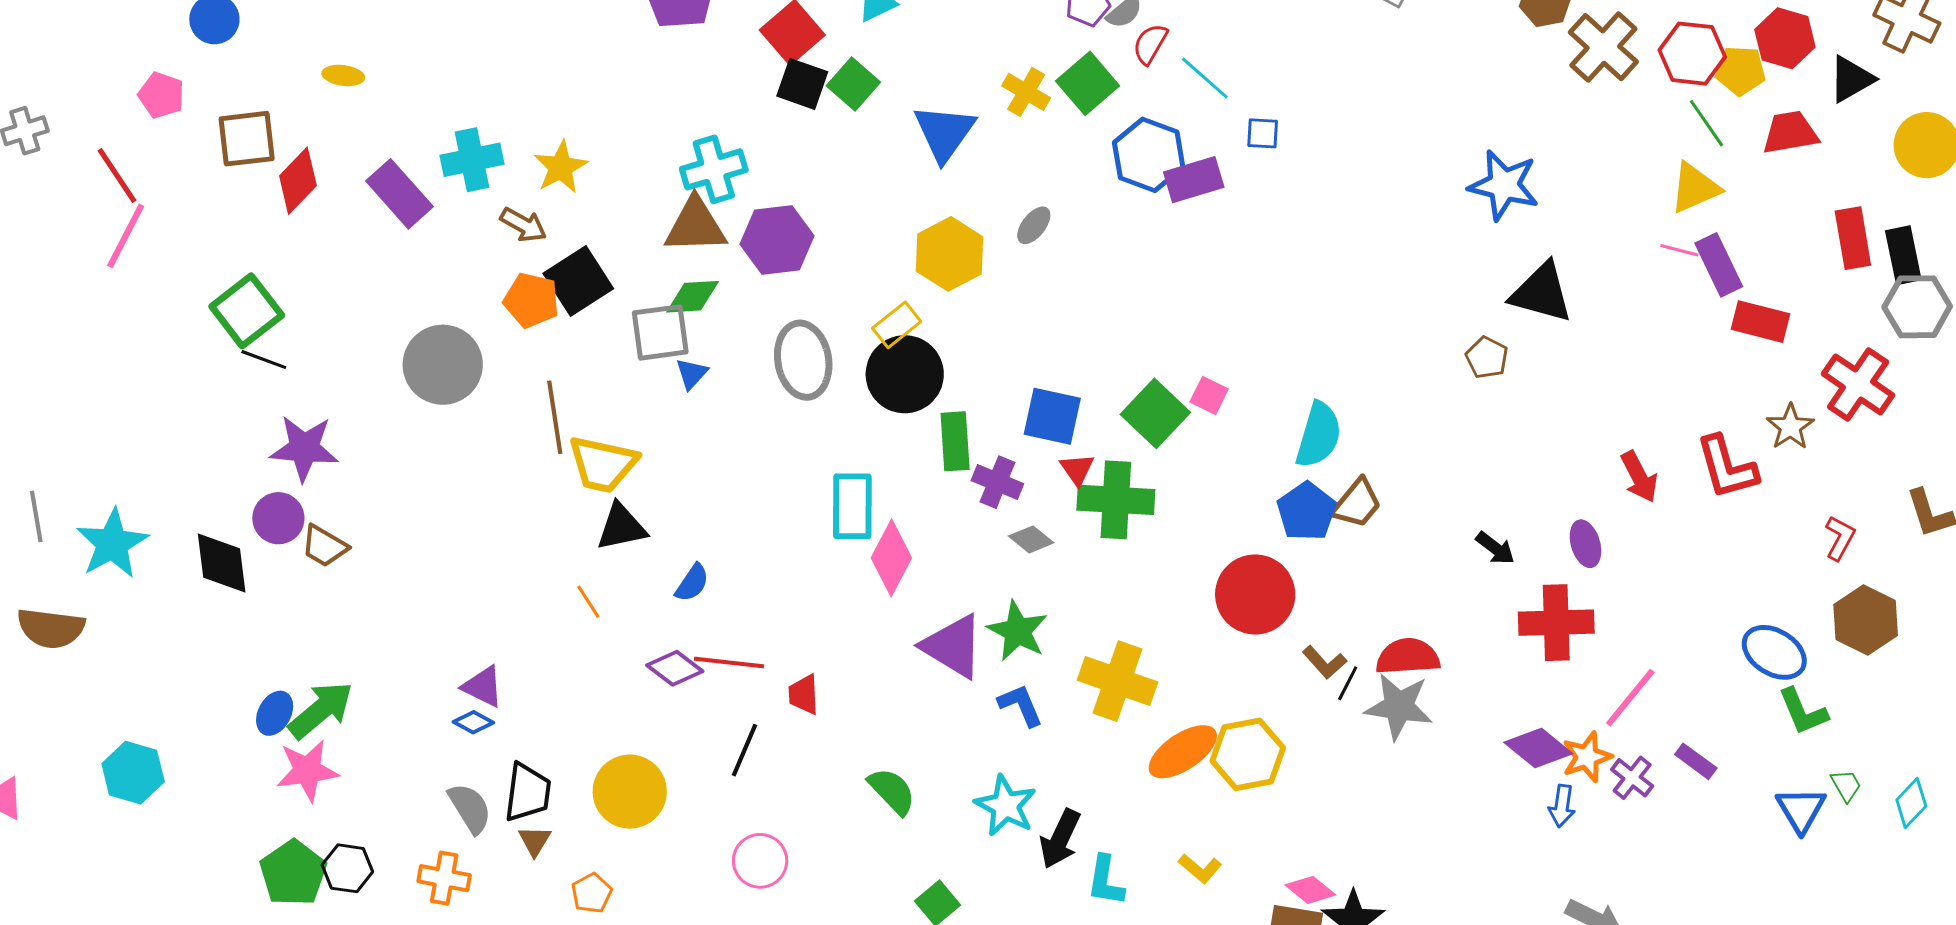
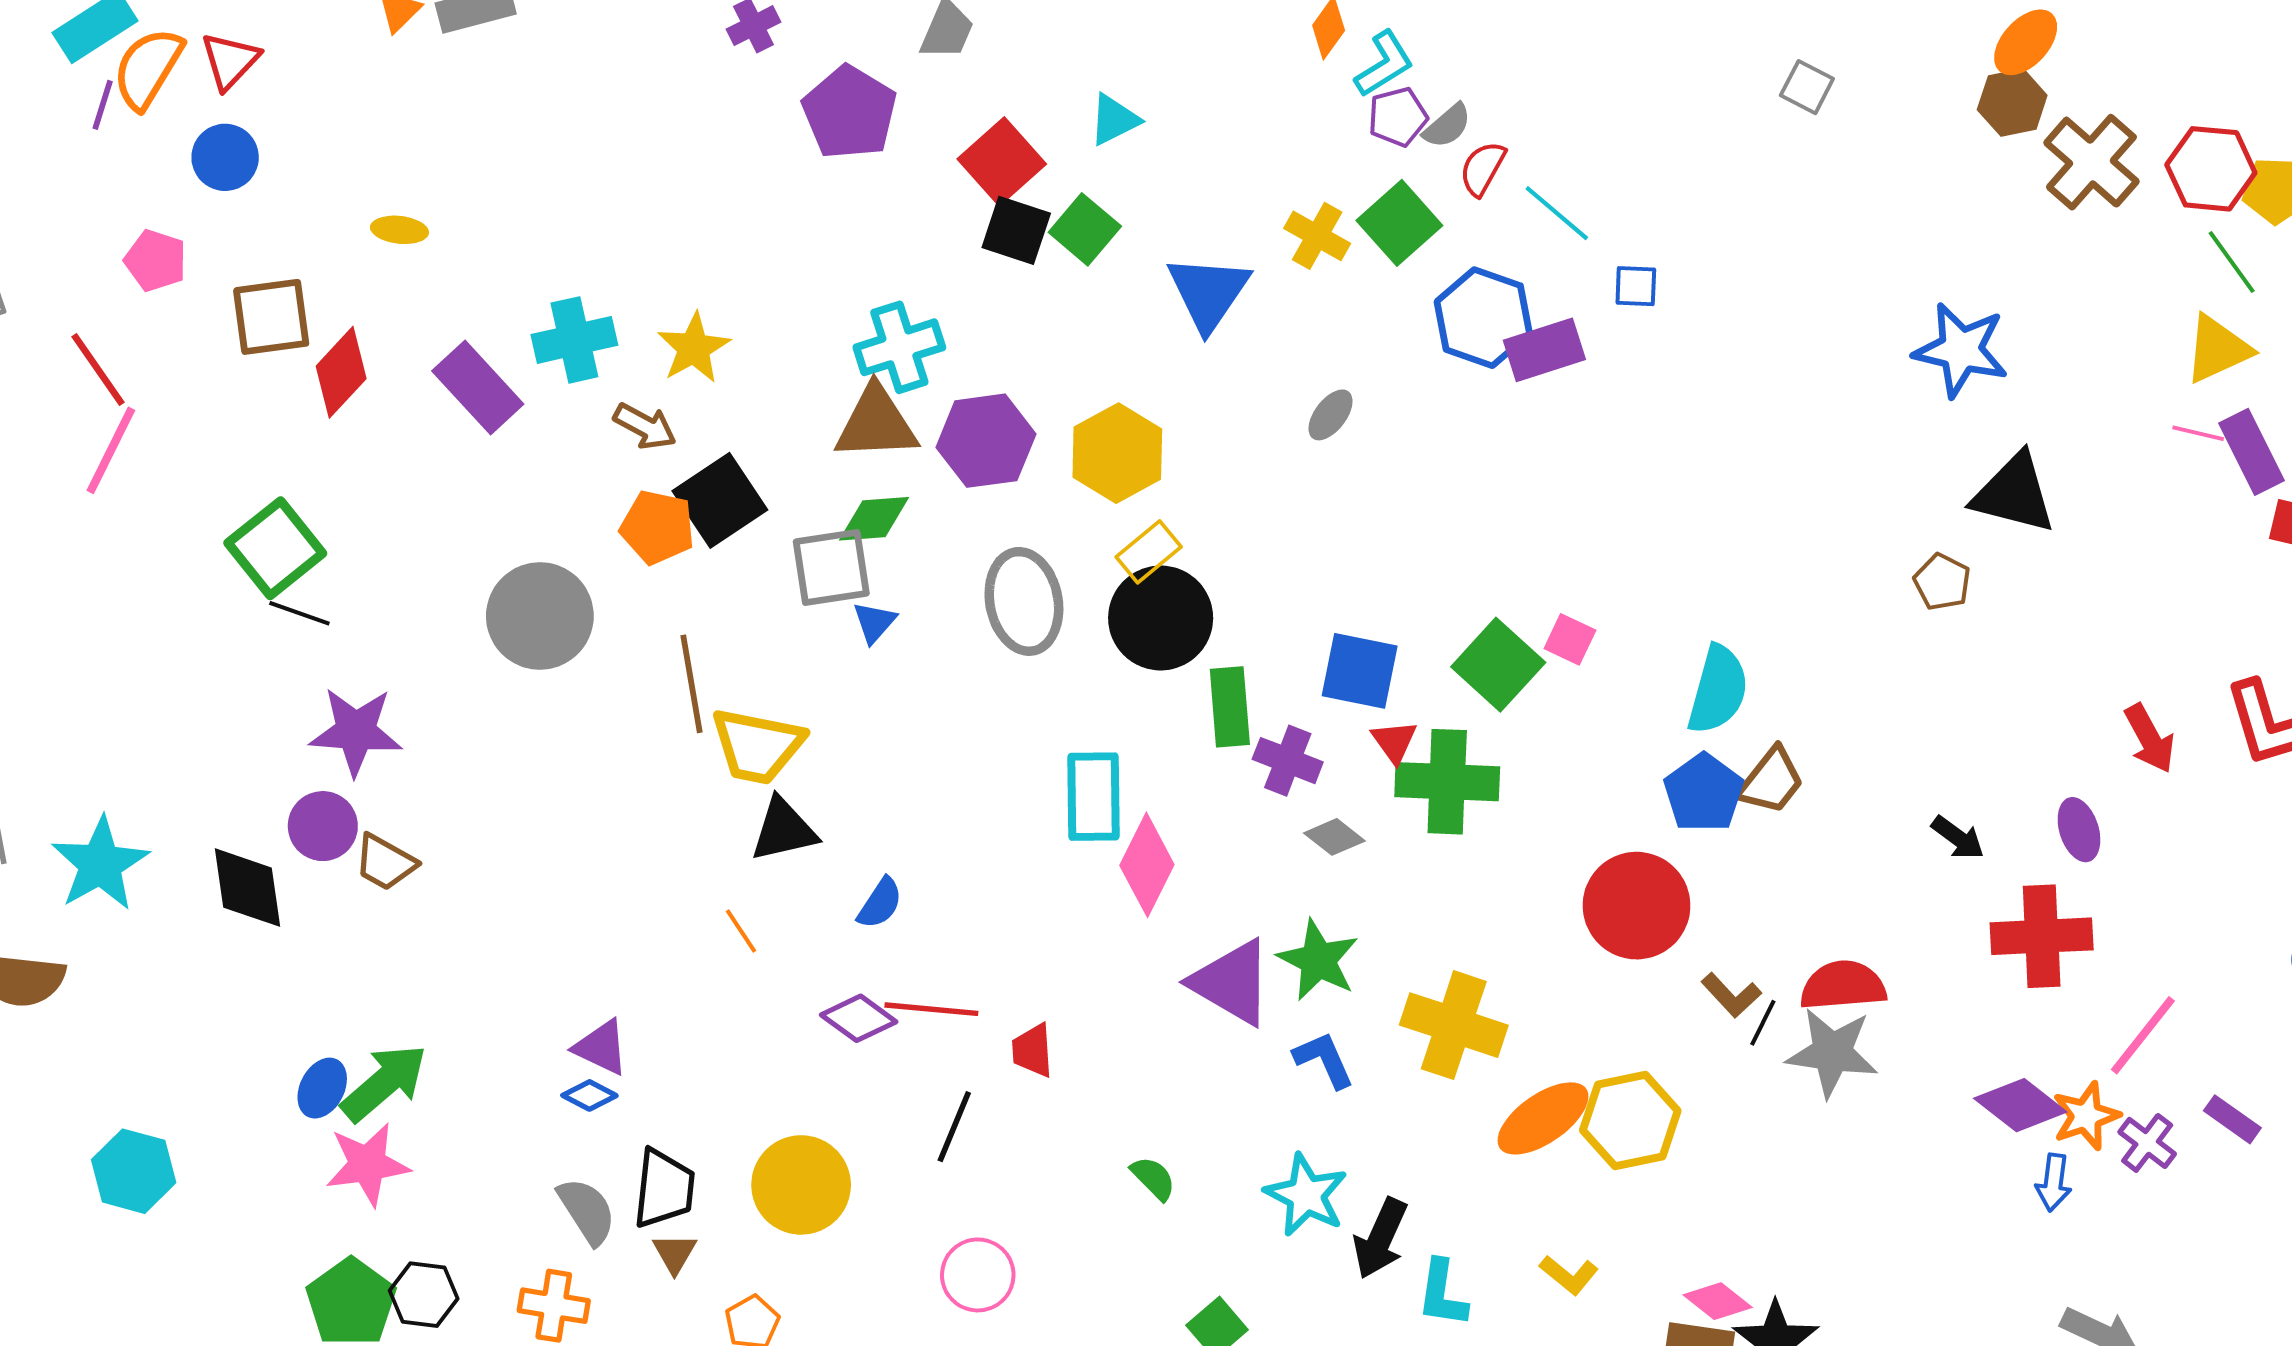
yellow hexagon: (950, 254) -> (1117, 453), moved
green semicircle: (892, 791) -> (1153, 1178), size x0.7

